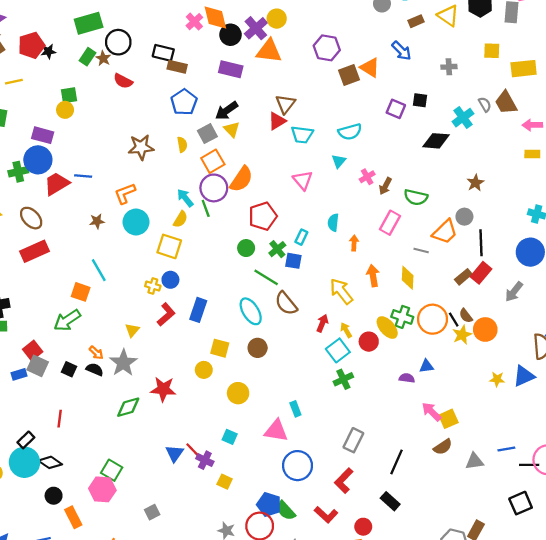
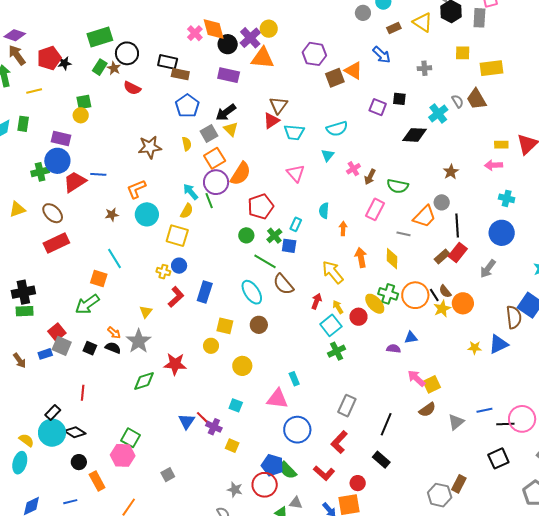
pink arrow: (532, 125) -> (494, 165), moved
gray triangle: (474, 461) -> (456, 422), turned -30

